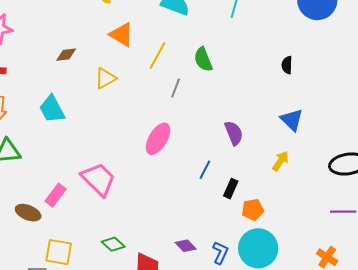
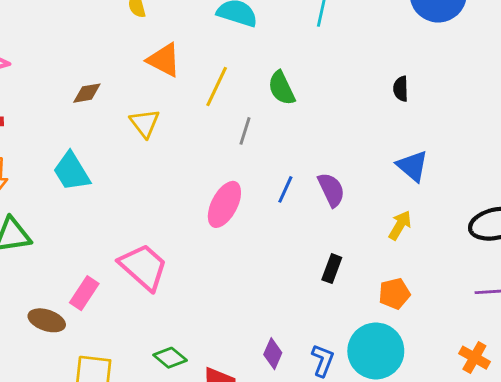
yellow triangle: (105, 78) -> (145, 123), turned -35
blue line: (205, 170) -> (285, 189), moved
orange pentagon: (253, 210) -> (394, 294), moved
purple diamond: (186, 246) -> (273, 354), turned 70

